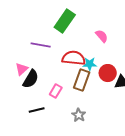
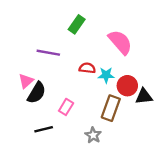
green rectangle: (65, 21) -> (77, 24), size x0.7
pink semicircle: (102, 36) -> (120, 42), size x1.6
red semicircle: (74, 58) -> (87, 68), size x0.6
brown rectangle: (82, 80) -> (111, 108), moved

